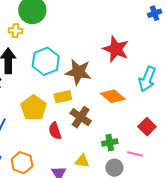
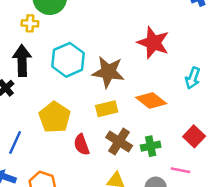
cyan arrow: (147, 79) -> (193, 78), size x0.7
yellow rectangle: (63, 97) -> (107, 109), moved
brown cross: (81, 117) -> (119, 142), moved
green cross: (110, 142) -> (151, 146), moved

